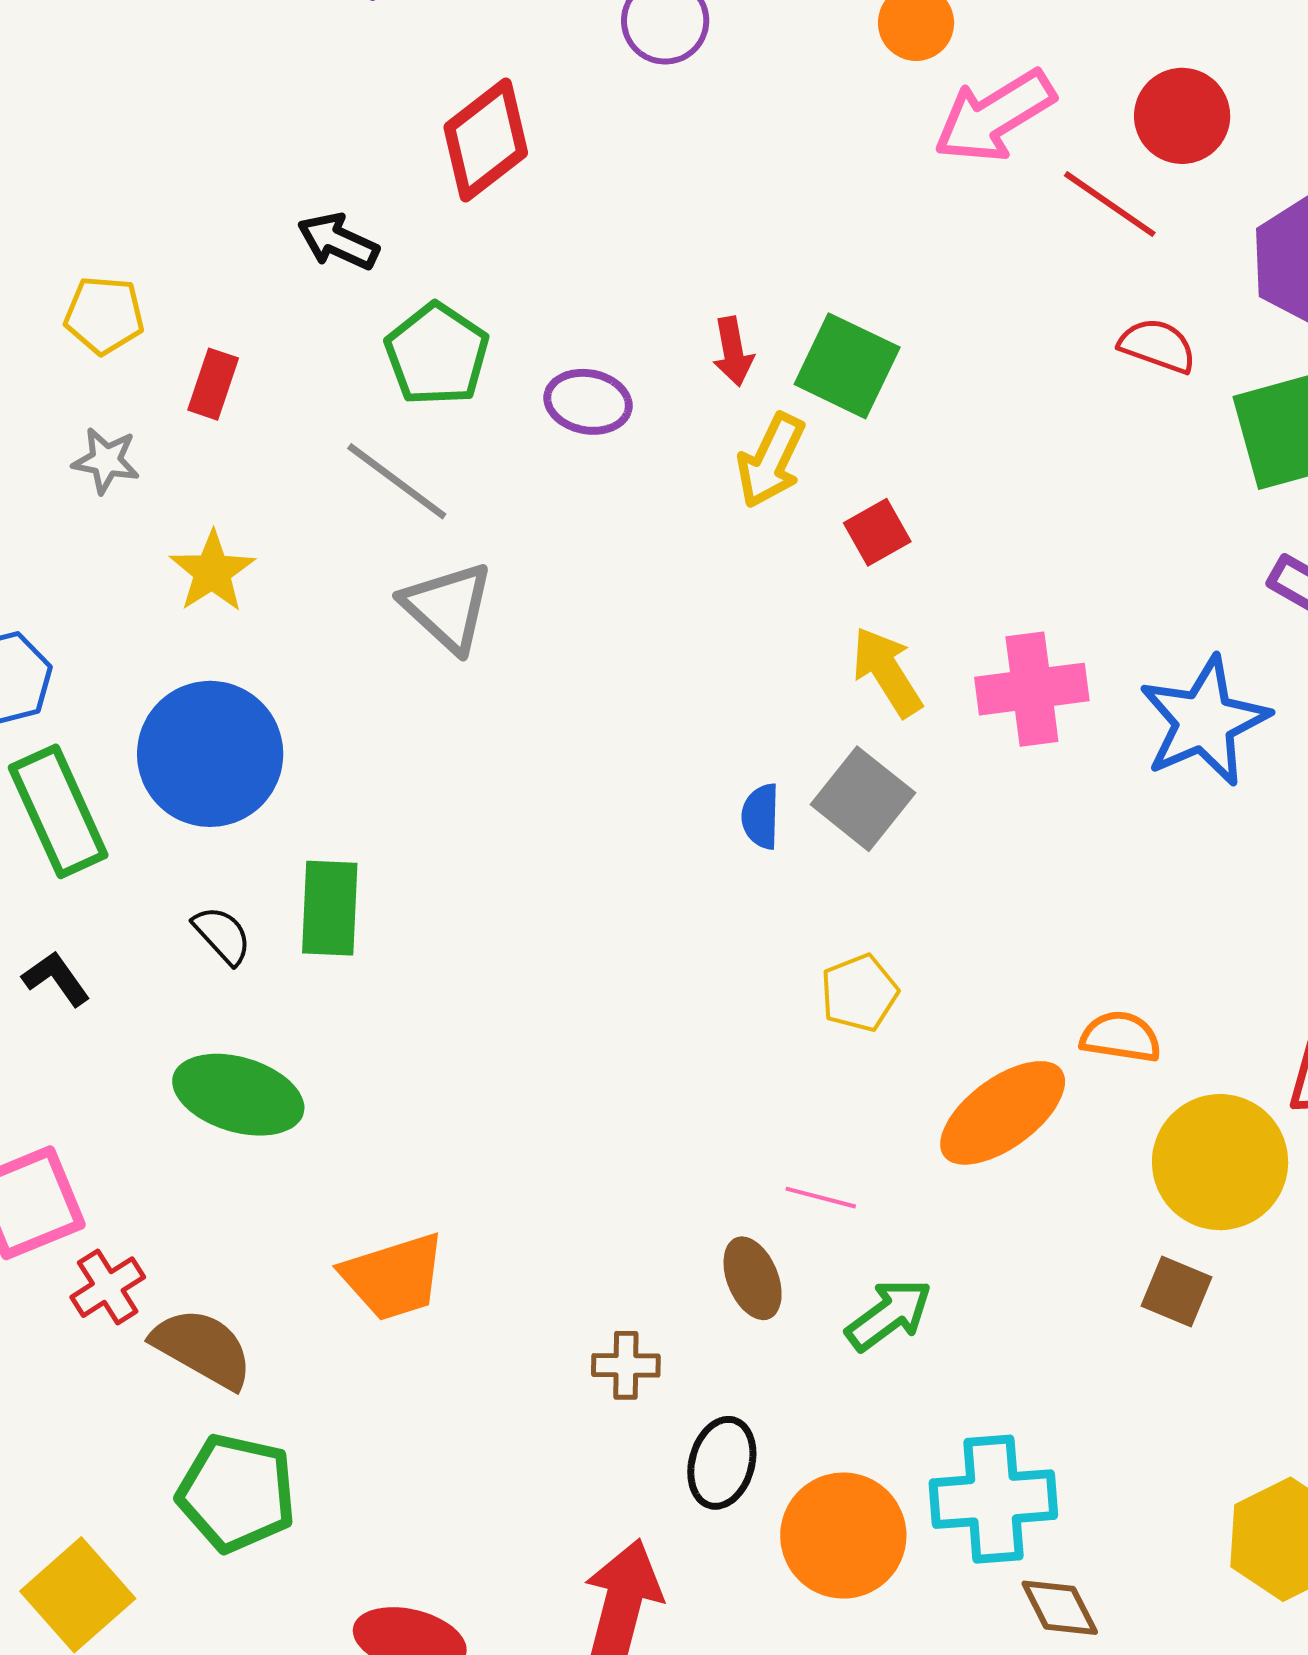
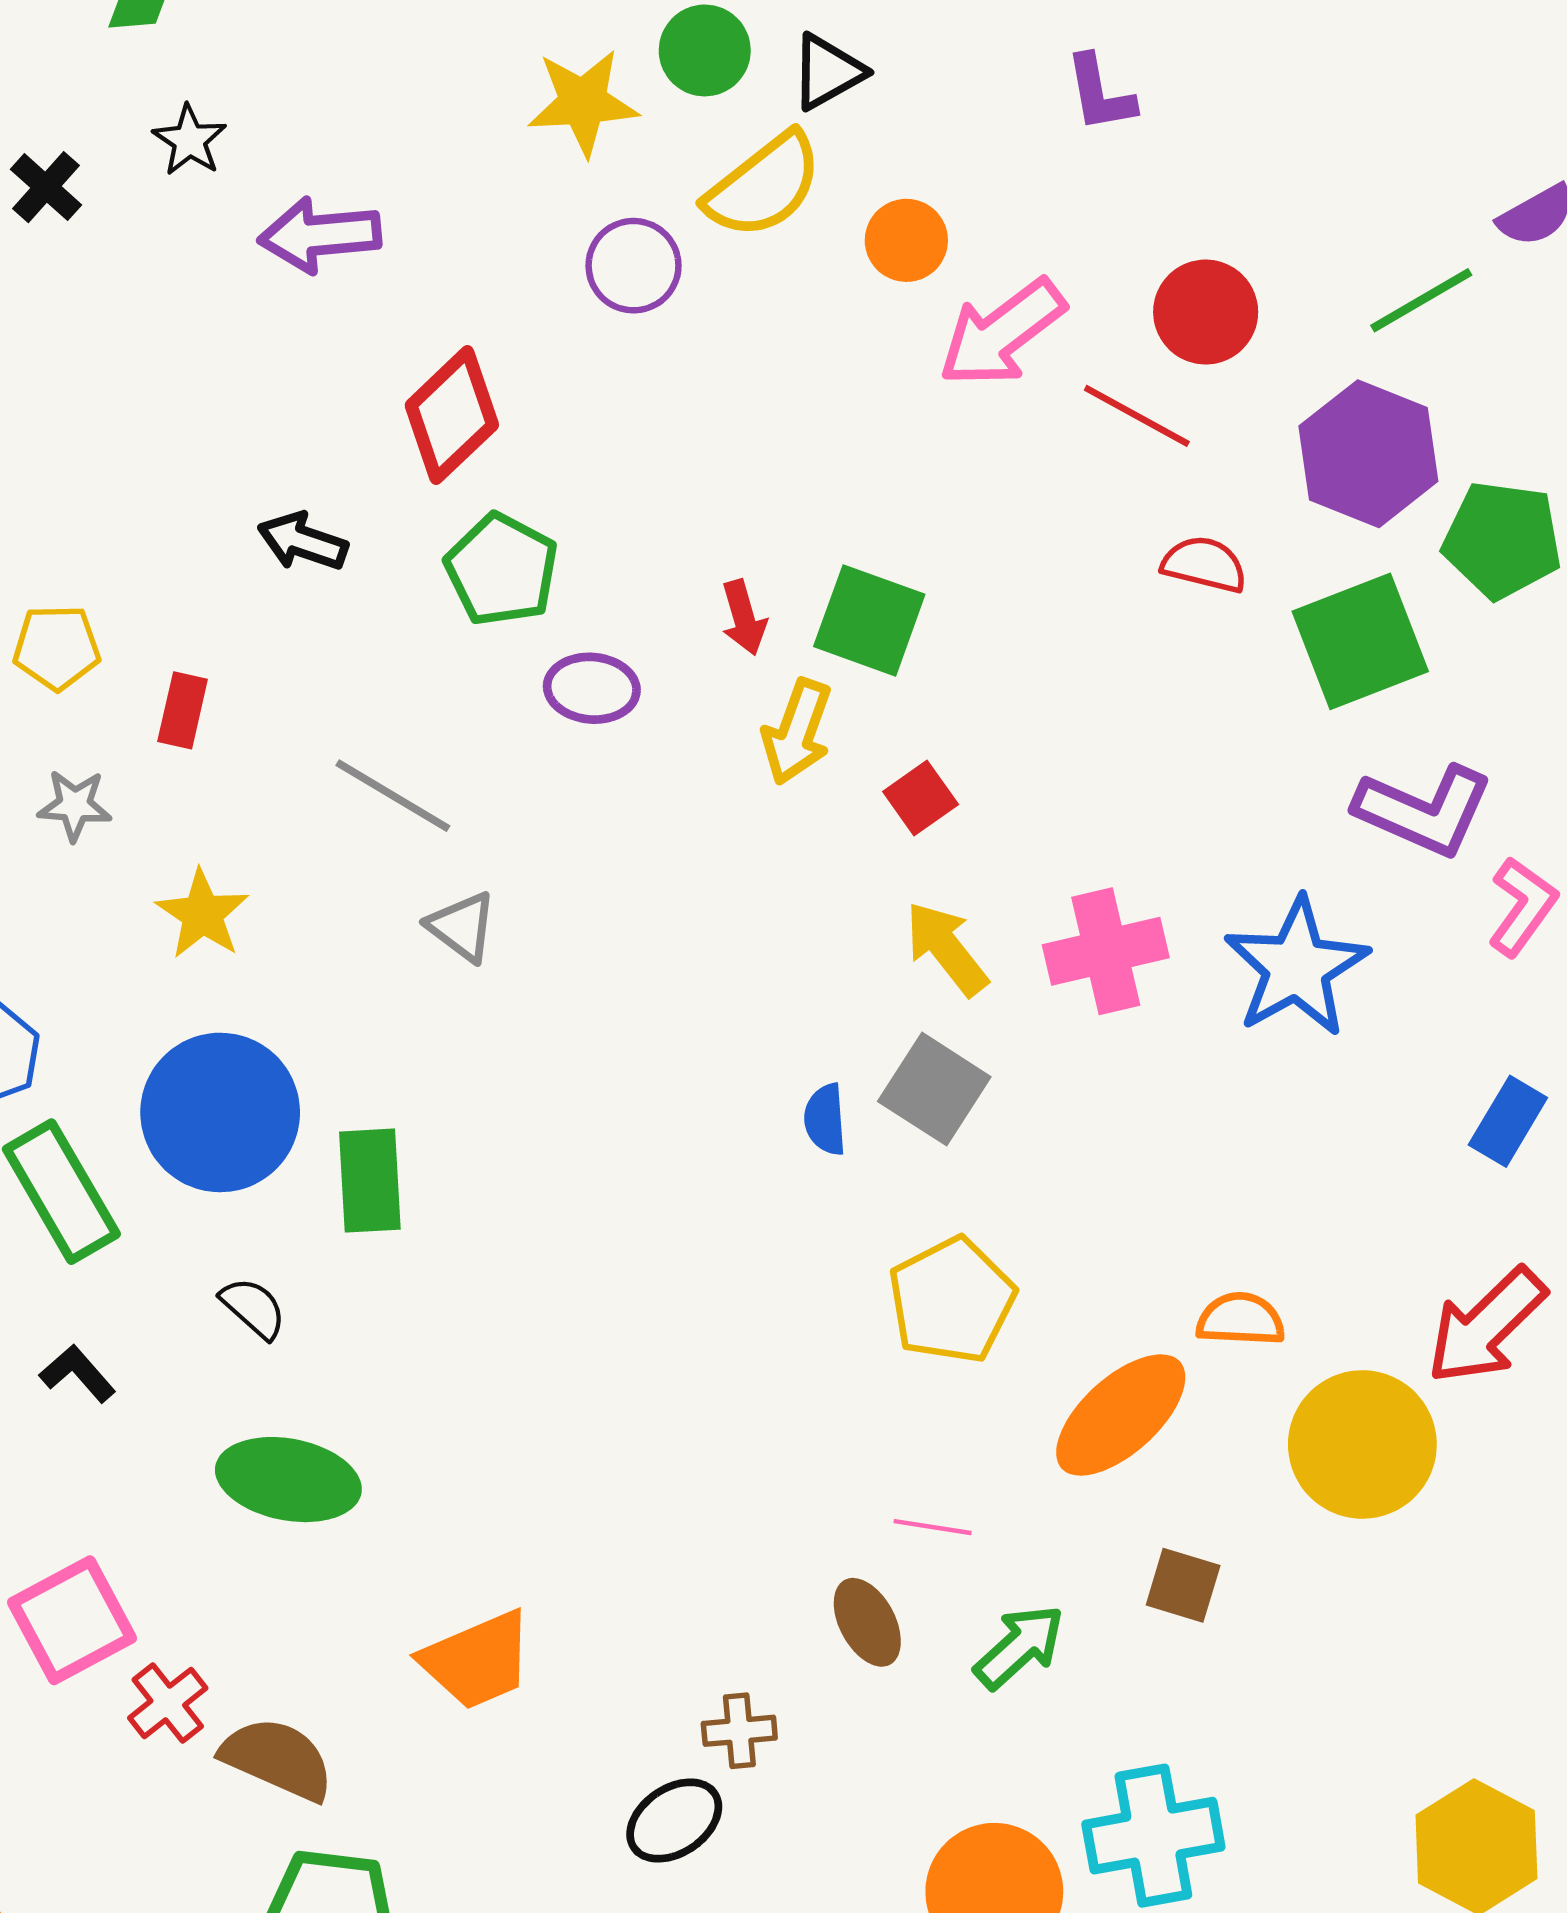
green pentagon: (437, 354) -> (502, 570), moved
gray triangle: (448, 607) -> (462, 927), size x0.7
green rectangle: (330, 908) -> (370, 1181), moved
yellow pentagon: (859, 993) -> (952, 1300), size x1.5
brown square: (1177, 1291) -> (1183, 1585), moved
black ellipse: (722, 1463) -> (674, 1821), moved, turned 46

